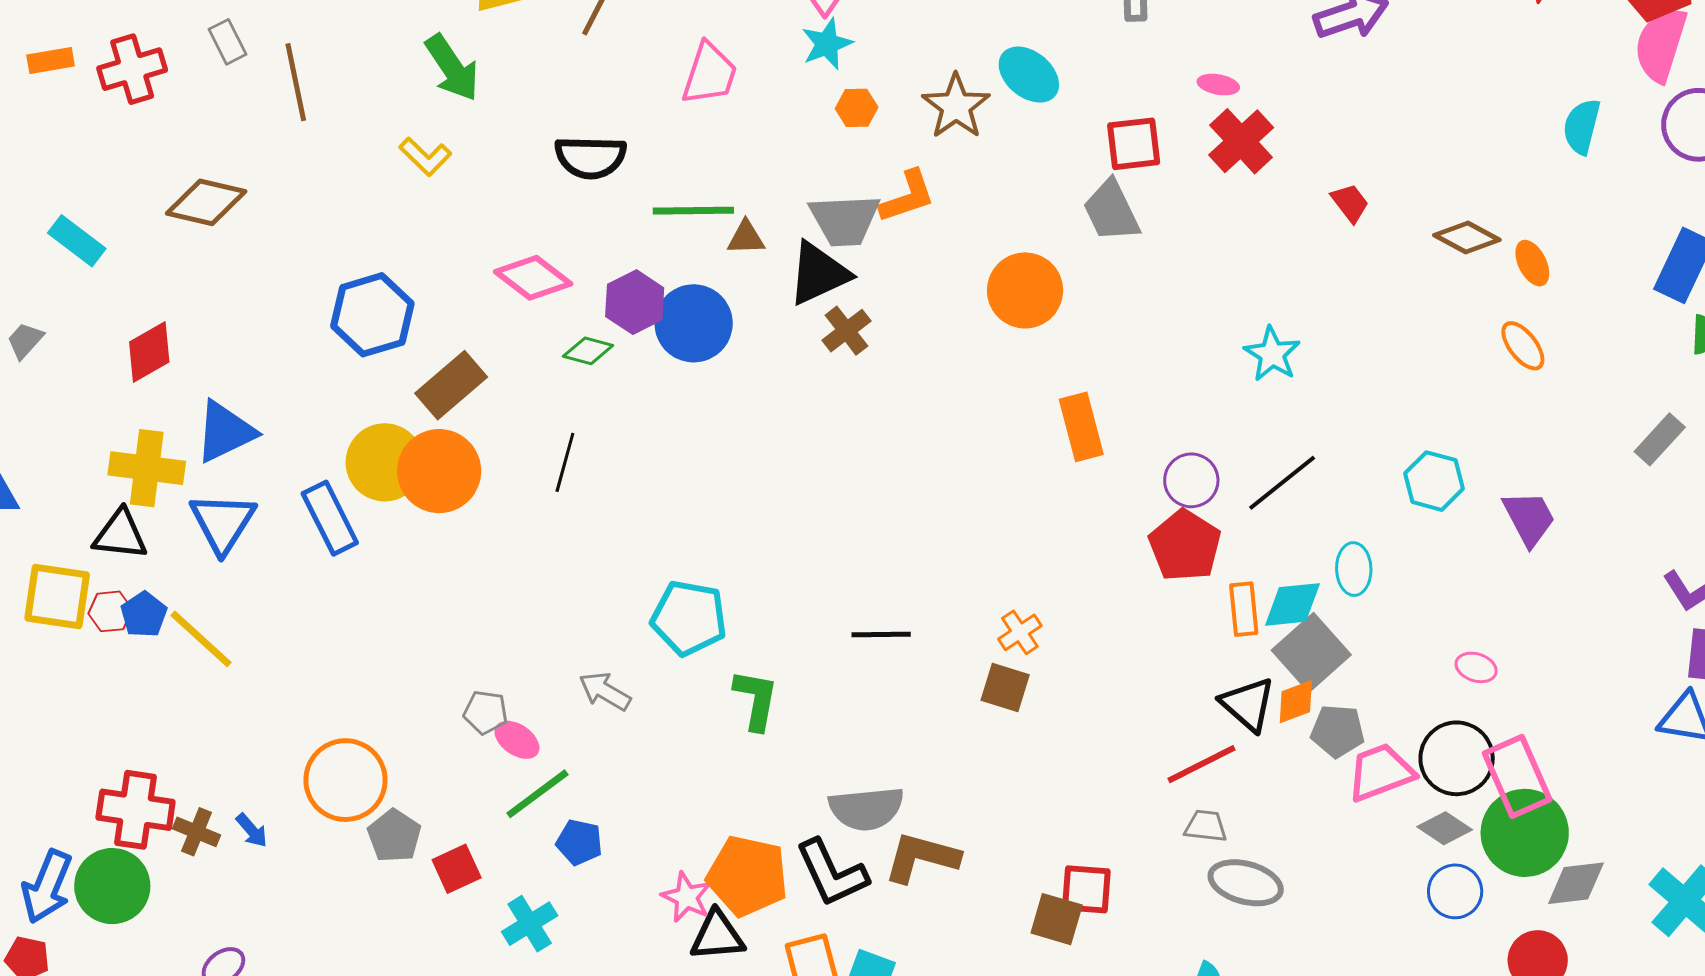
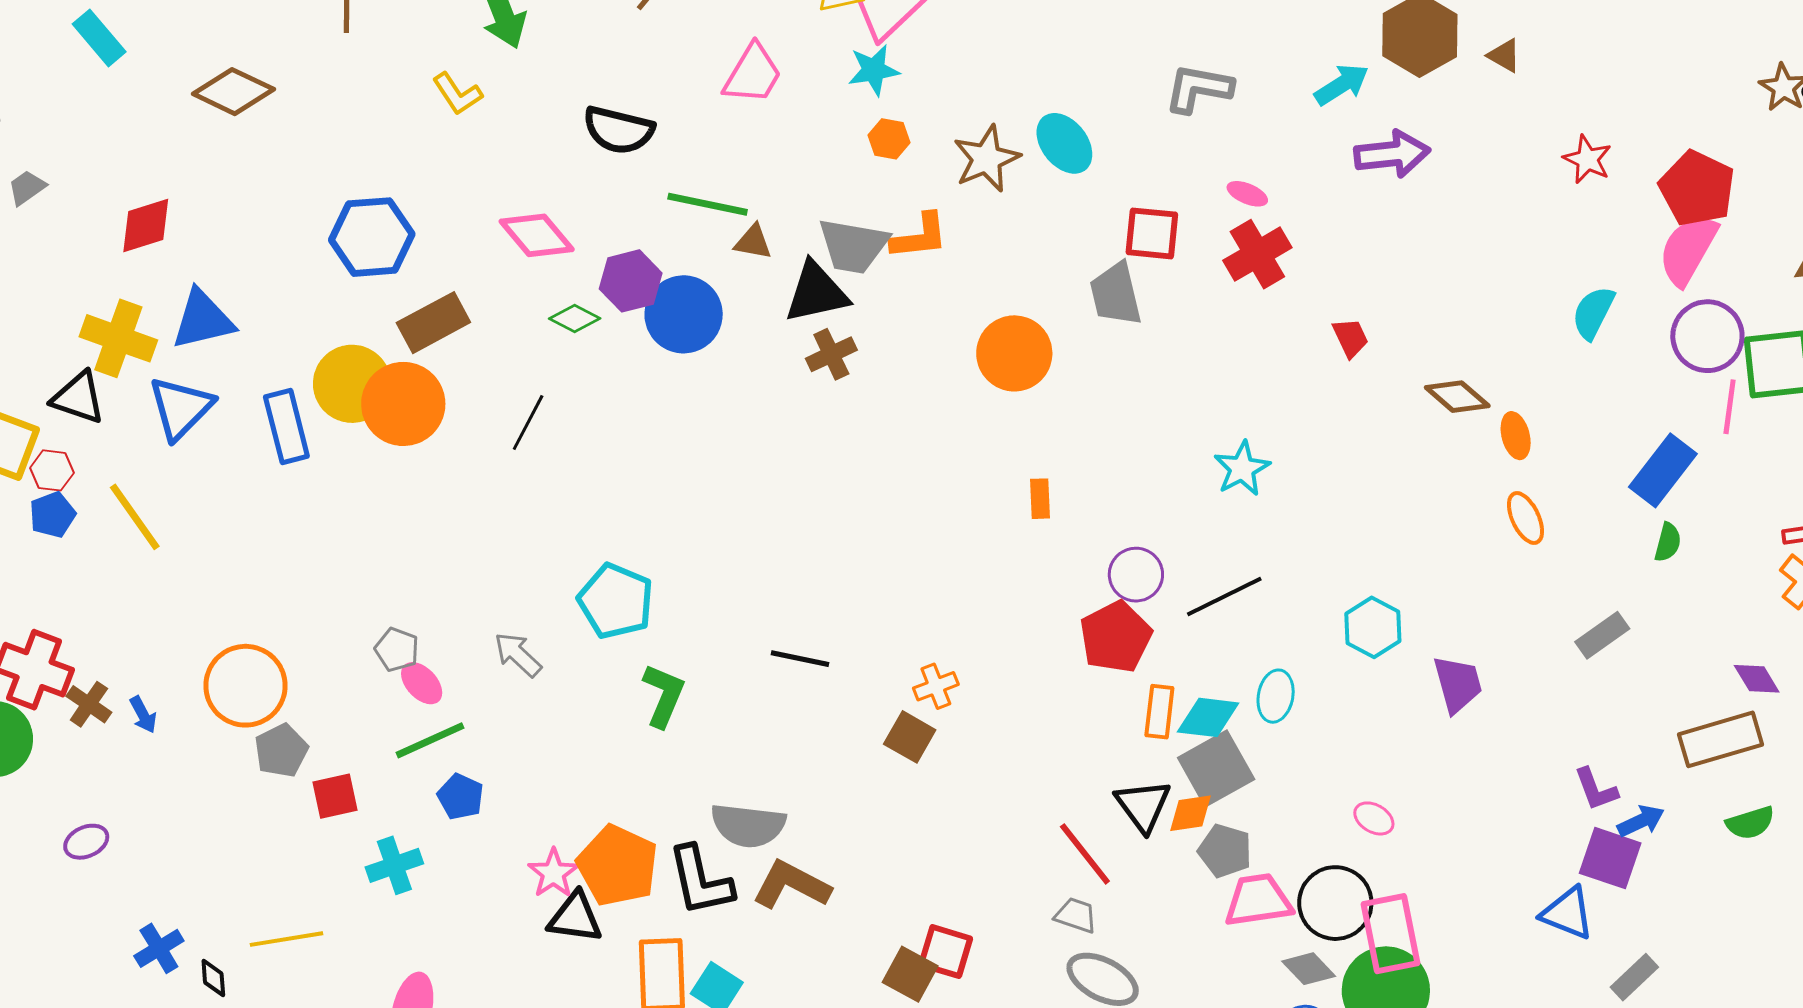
cyan rectangle: (77, 241) -> (99, 38), moved
orange ellipse: (1523, 346) -> (1525, 518), moved
orange rectangle: (1081, 427) -> (1040, 499), size x0.6
blue pentagon: (144, 614) -> (53, 515), moved
red line: (1201, 764) -> (1085, 854), turned 66

